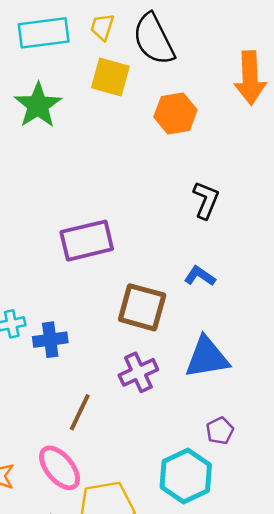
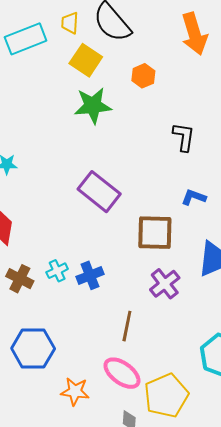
yellow square: (110, 77) -> (86, 60), turned 32
green star: (38, 105) -> (93, 106), moved, turned -30
orange hexagon: (175, 113) -> (143, 76), size x0.7
purple rectangle: (87, 241) -> (99, 192), turned 66

